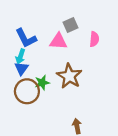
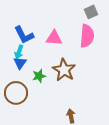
gray square: (70, 25) -> (91, 12), moved
pink semicircle: (94, 39) -> (87, 36), size x1.6
brown circle: (27, 91) -> (16, 93), moved

